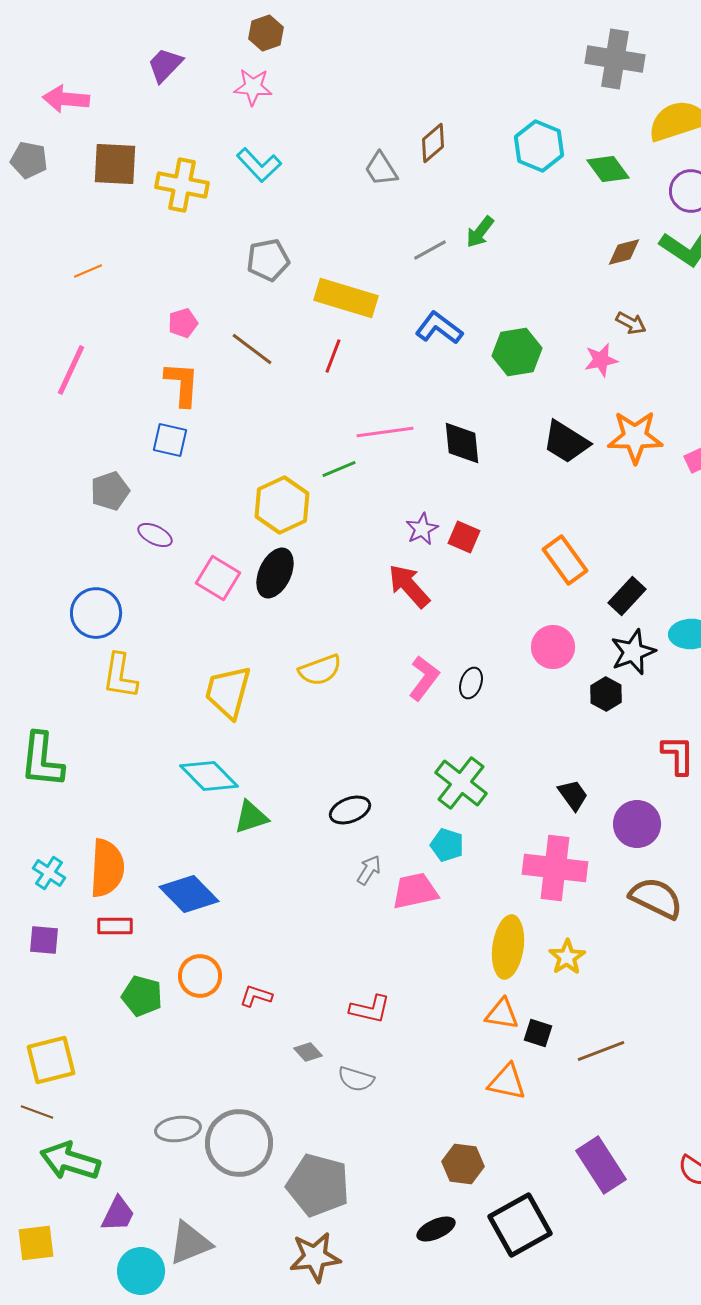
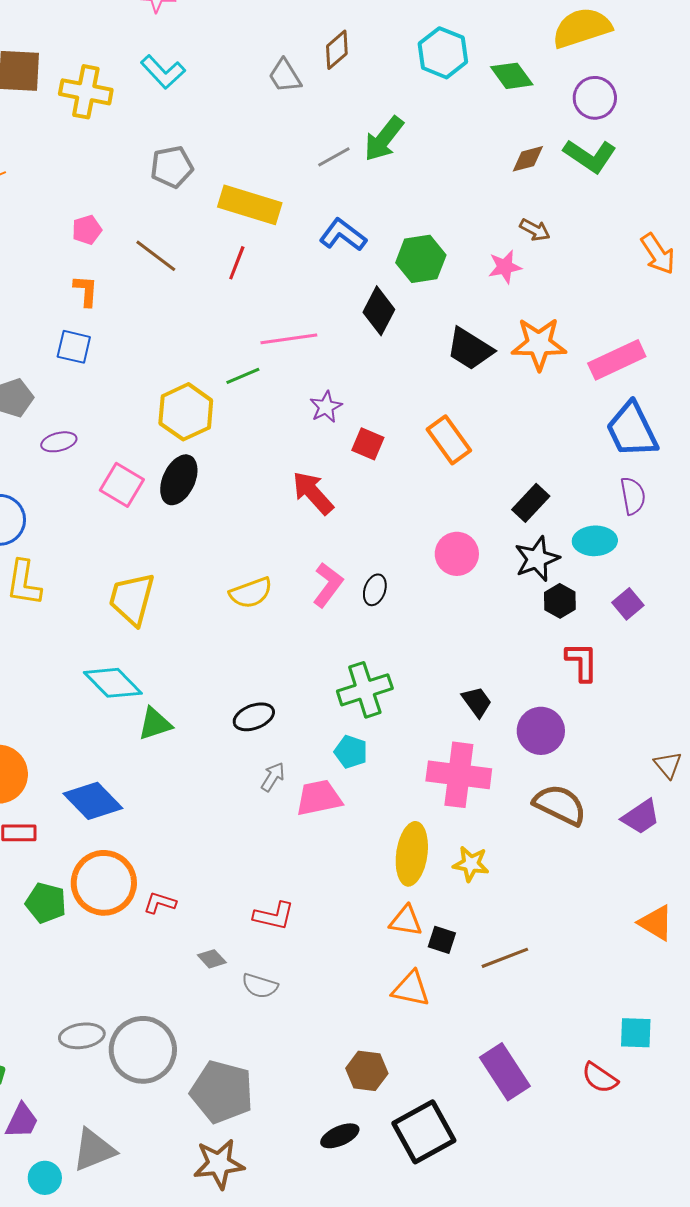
green arrow: (480, 232) -> (384, 139), size x1.4
orange L-shape: (182, 384) -> (86, 291), size x0.7
black diamond: (462, 443) -> (379, 311), moved, turned 33
purple star: (422, 529) -> (326, 407), moved
purple ellipse: (155, 535) -> (59, 442), turned -40
orange rectangle: (565, 560) -> (449, 440), moved
yellow semicircle: (320, 670) -> (251, 593), moved
black hexagon: (606, 694) -> (560, 601), moved
green cross: (461, 783) -> (365, 690), turned 34
yellow star: (567, 957) -> (471, 864), turned -30
orange circle: (200, 976) -> (104, 883), size x1.5
cyan circle: (141, 1271) -> (45, 1178), size x0.7

